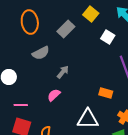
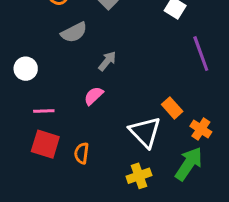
orange rectangle: (106, 93) -> (172, 108), moved, turned 32
white triangle: (88, 119) -> (145, 132), turned 45

